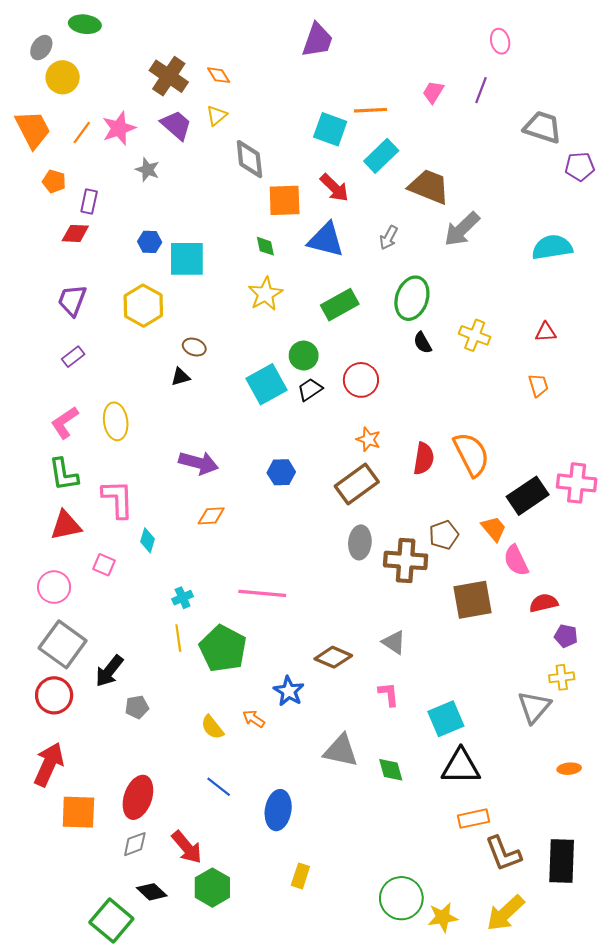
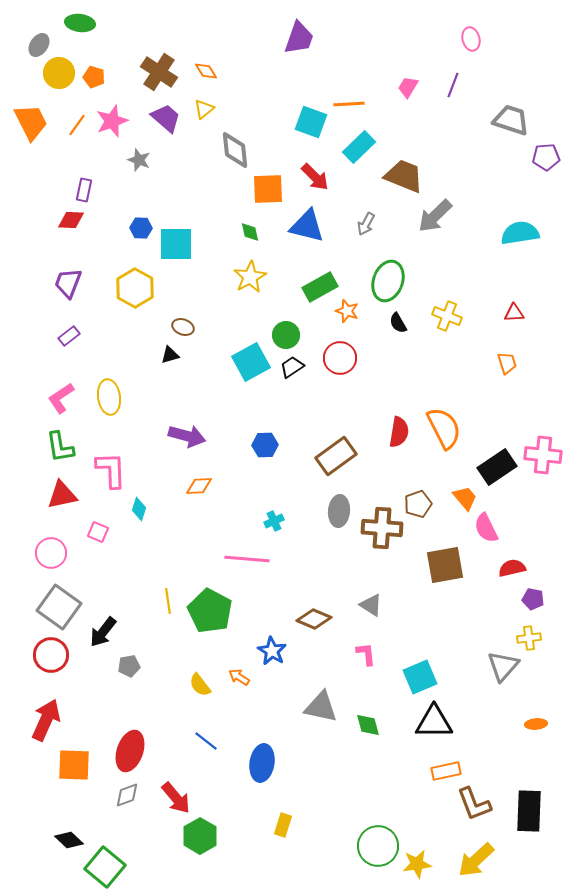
orange pentagon: (54, 181) -> (94, 77), moved
orange star: (368, 439) -> (347, 311), moved
cyan cross: (183, 598) -> (274, 521), moved
black diamond: (152, 892) -> (69, 840), moved

